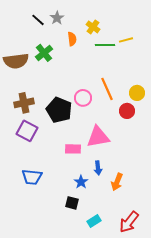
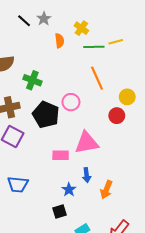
green cross: (44, 53) -> (32, 80), moved, turned -30
orange line: (107, 89) -> (97, 78), moved
black square: (72, 203) -> (59, 211), turned -32

